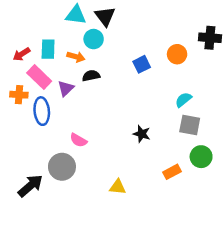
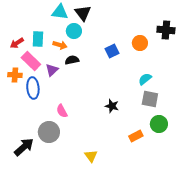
pink semicircle: (78, 140) -> (62, 111), turned 32
yellow triangle: (118, 187) -> (91, 156), moved, turned 48

